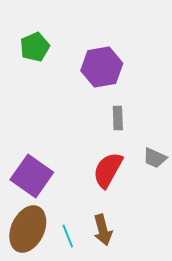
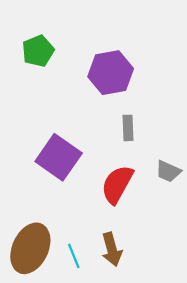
purple square: (32, 176) -> (59, 157), moved

